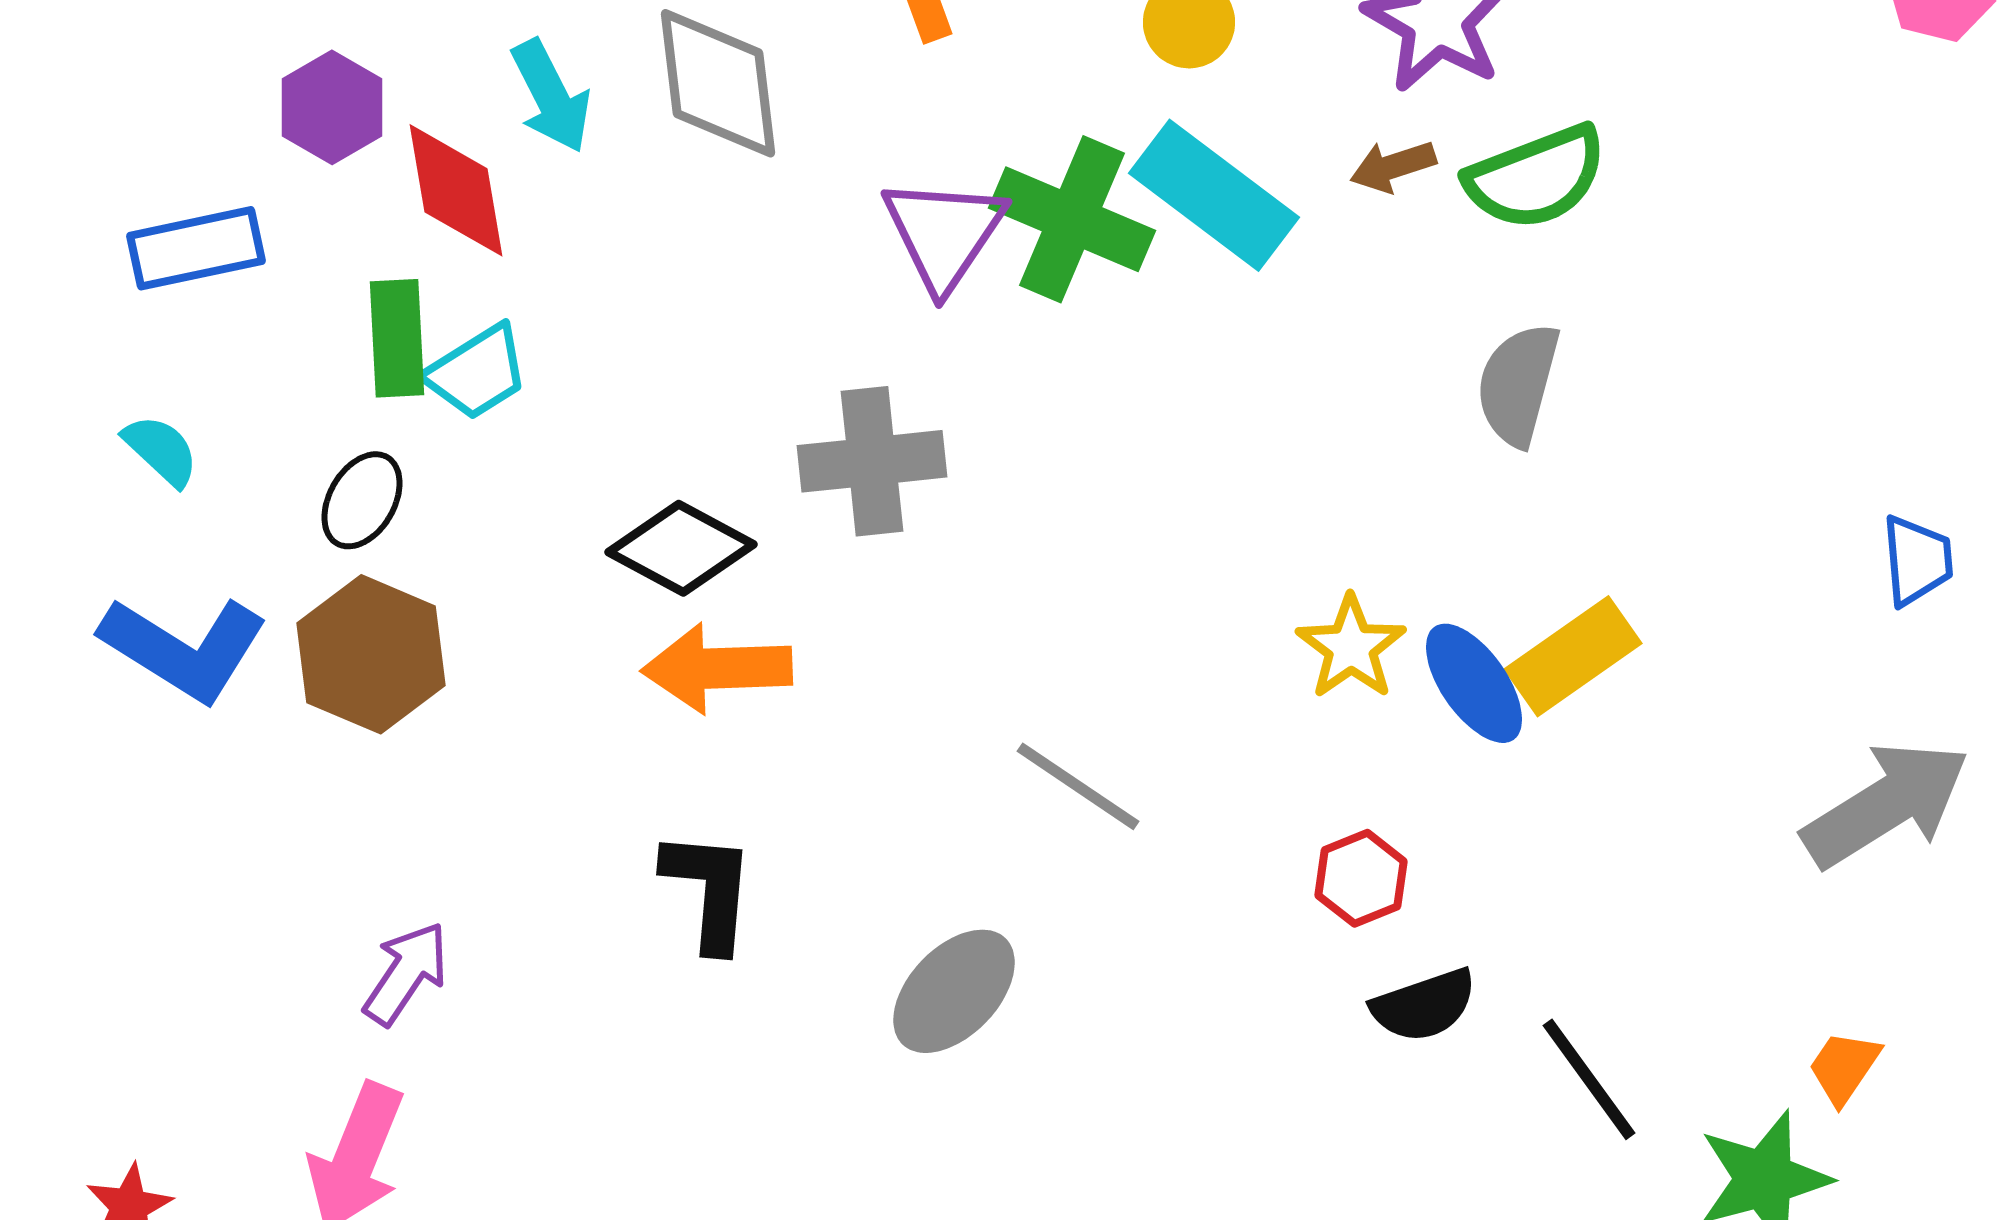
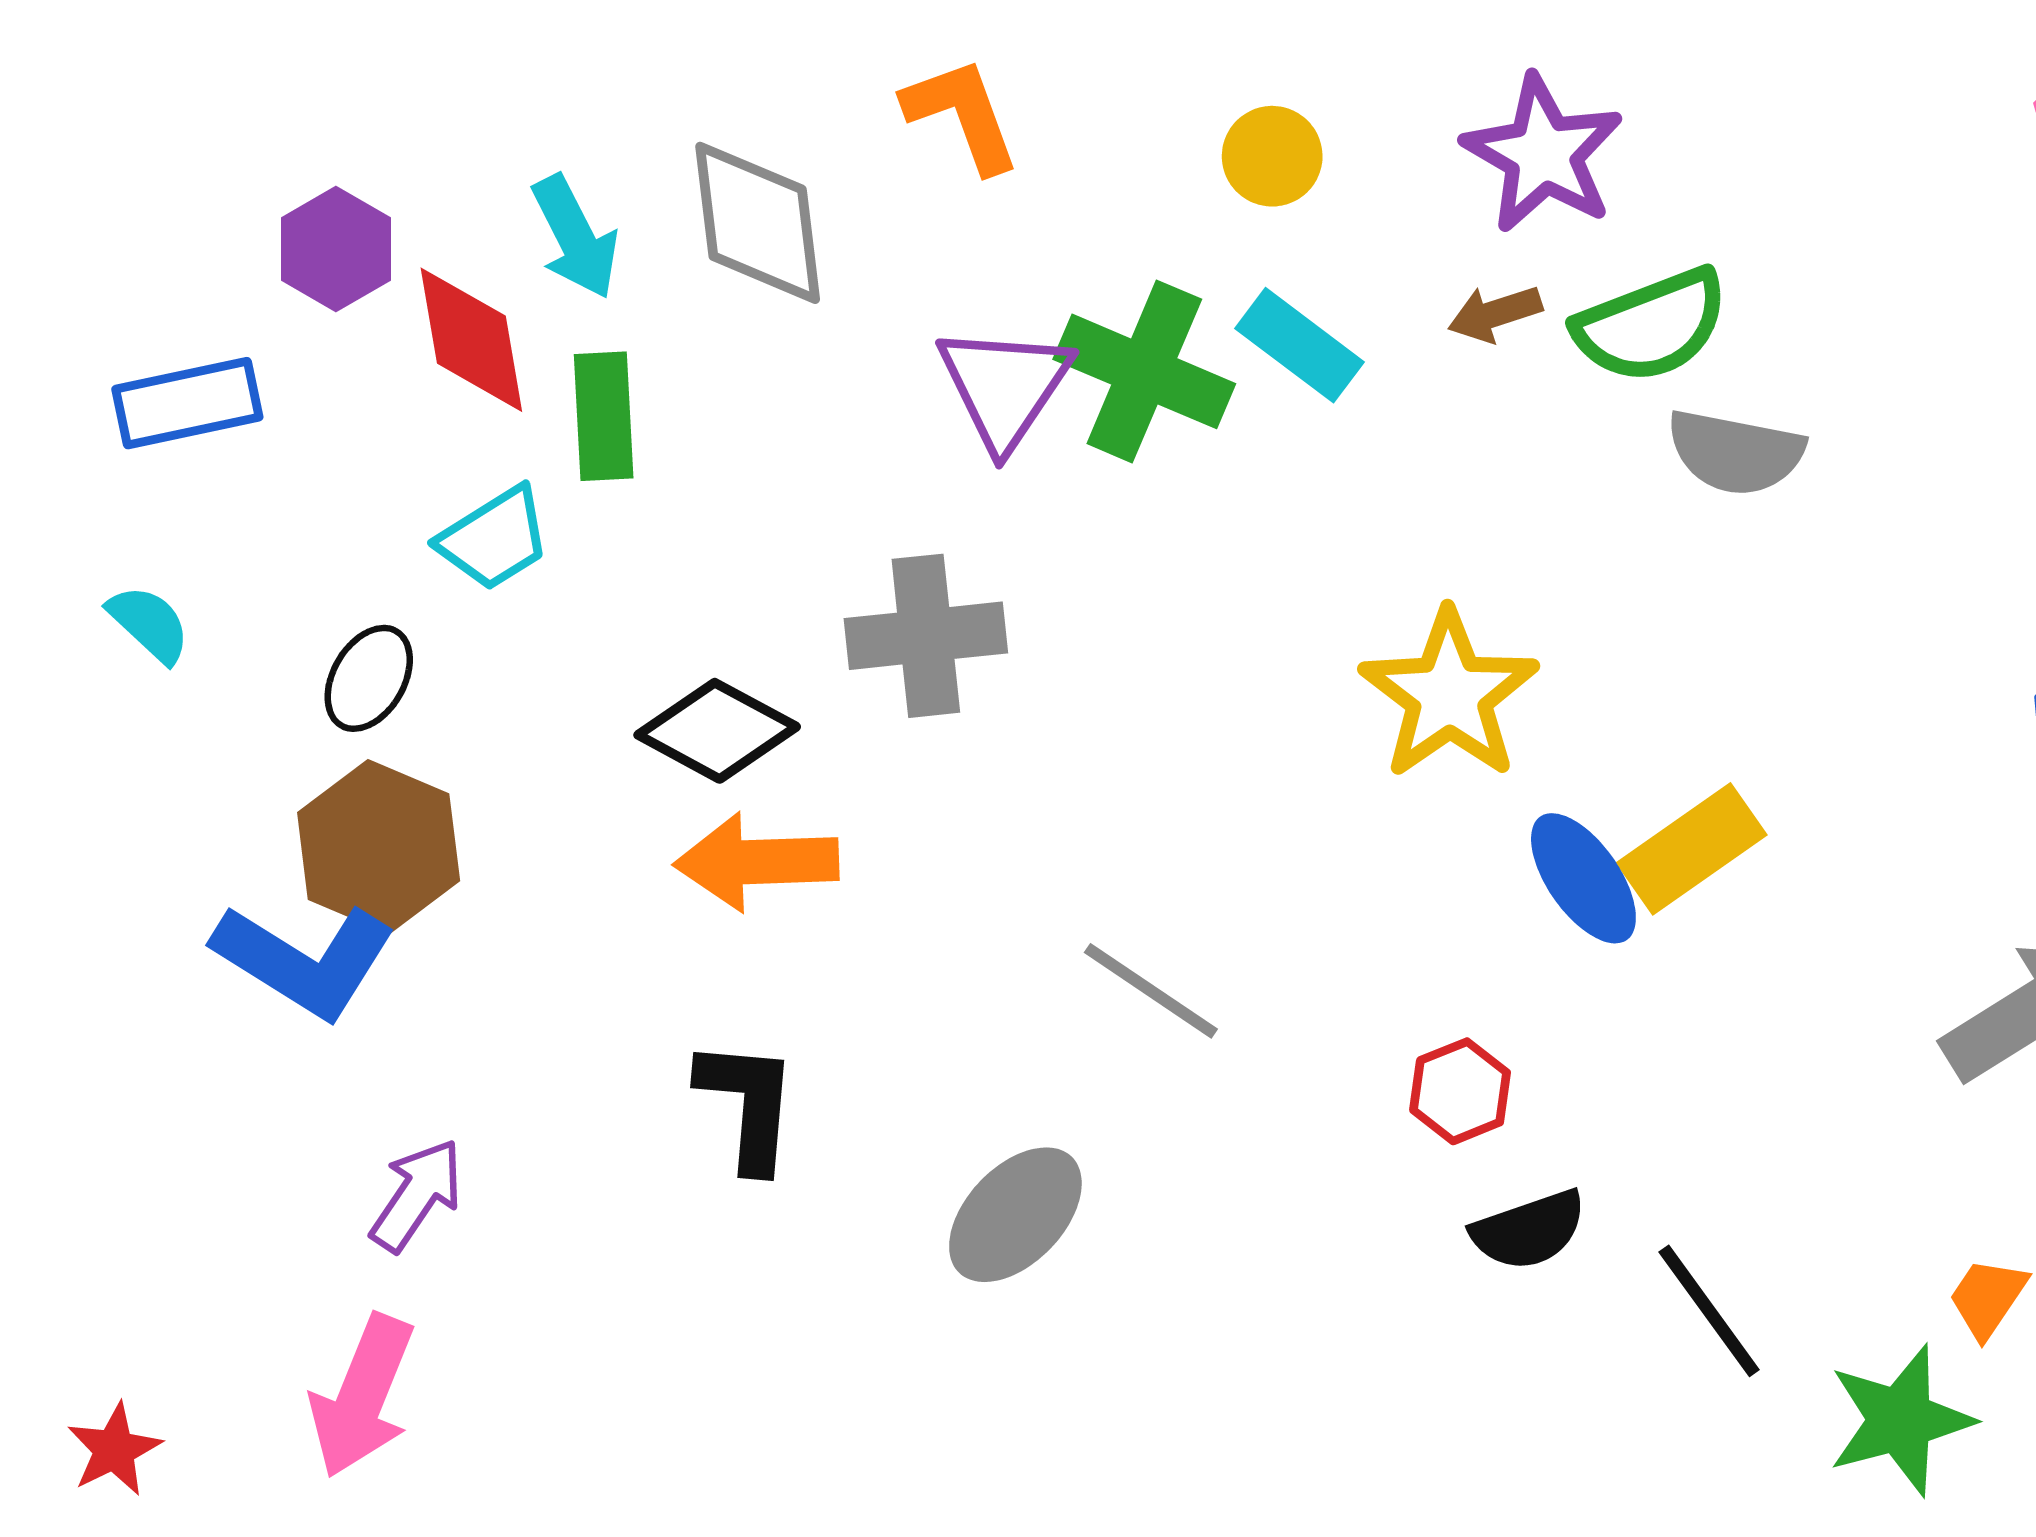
cyan rectangle: (1214, 195) -> (1299, 345), size x0.7
green rectangle: (397, 338) -> (604, 416), moved
gray semicircle: (1518, 384) -> (1735, 452), moved, turned -94
yellow star: (1351, 647) -> (1449, 695), moved, size x1.5
blue L-shape: (184, 648) -> (304, 960), moved

